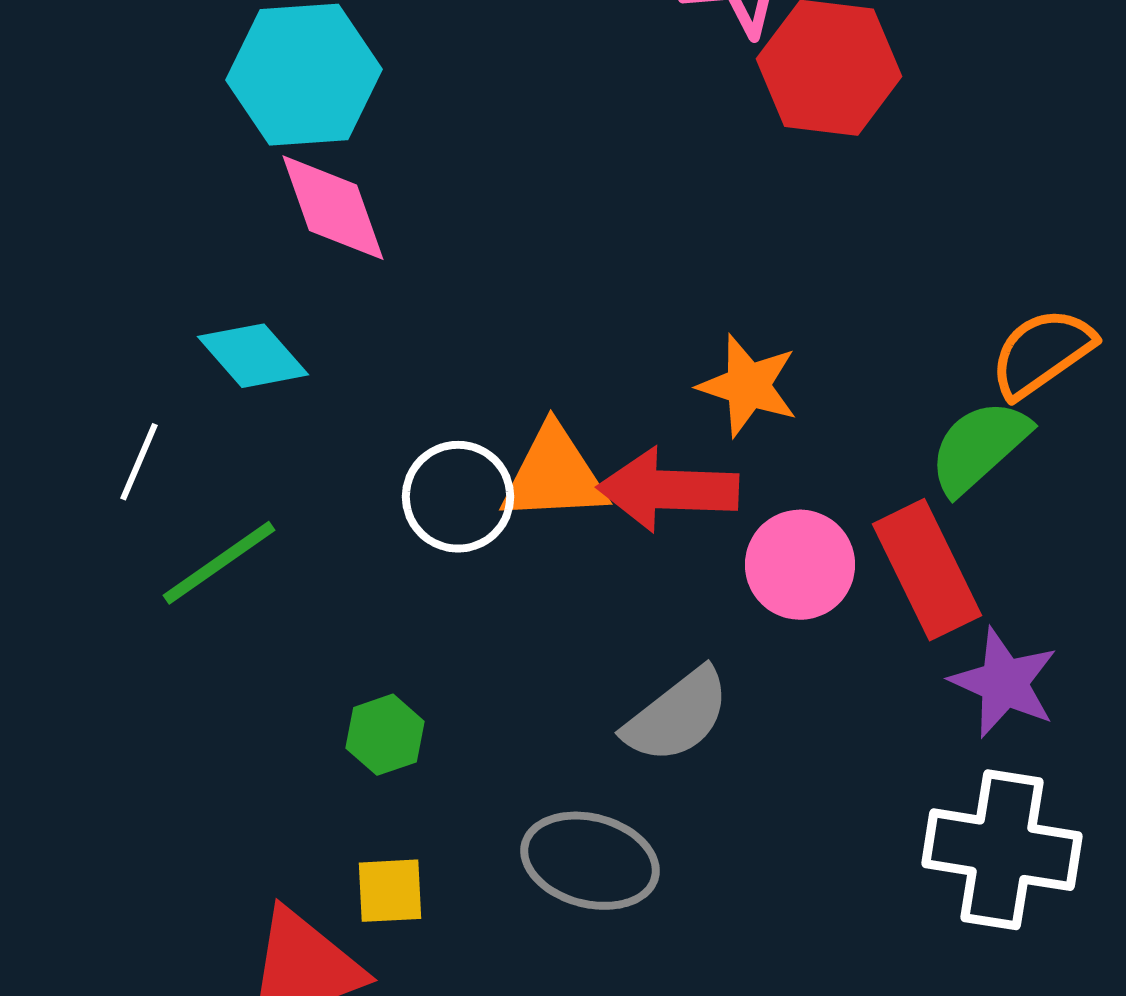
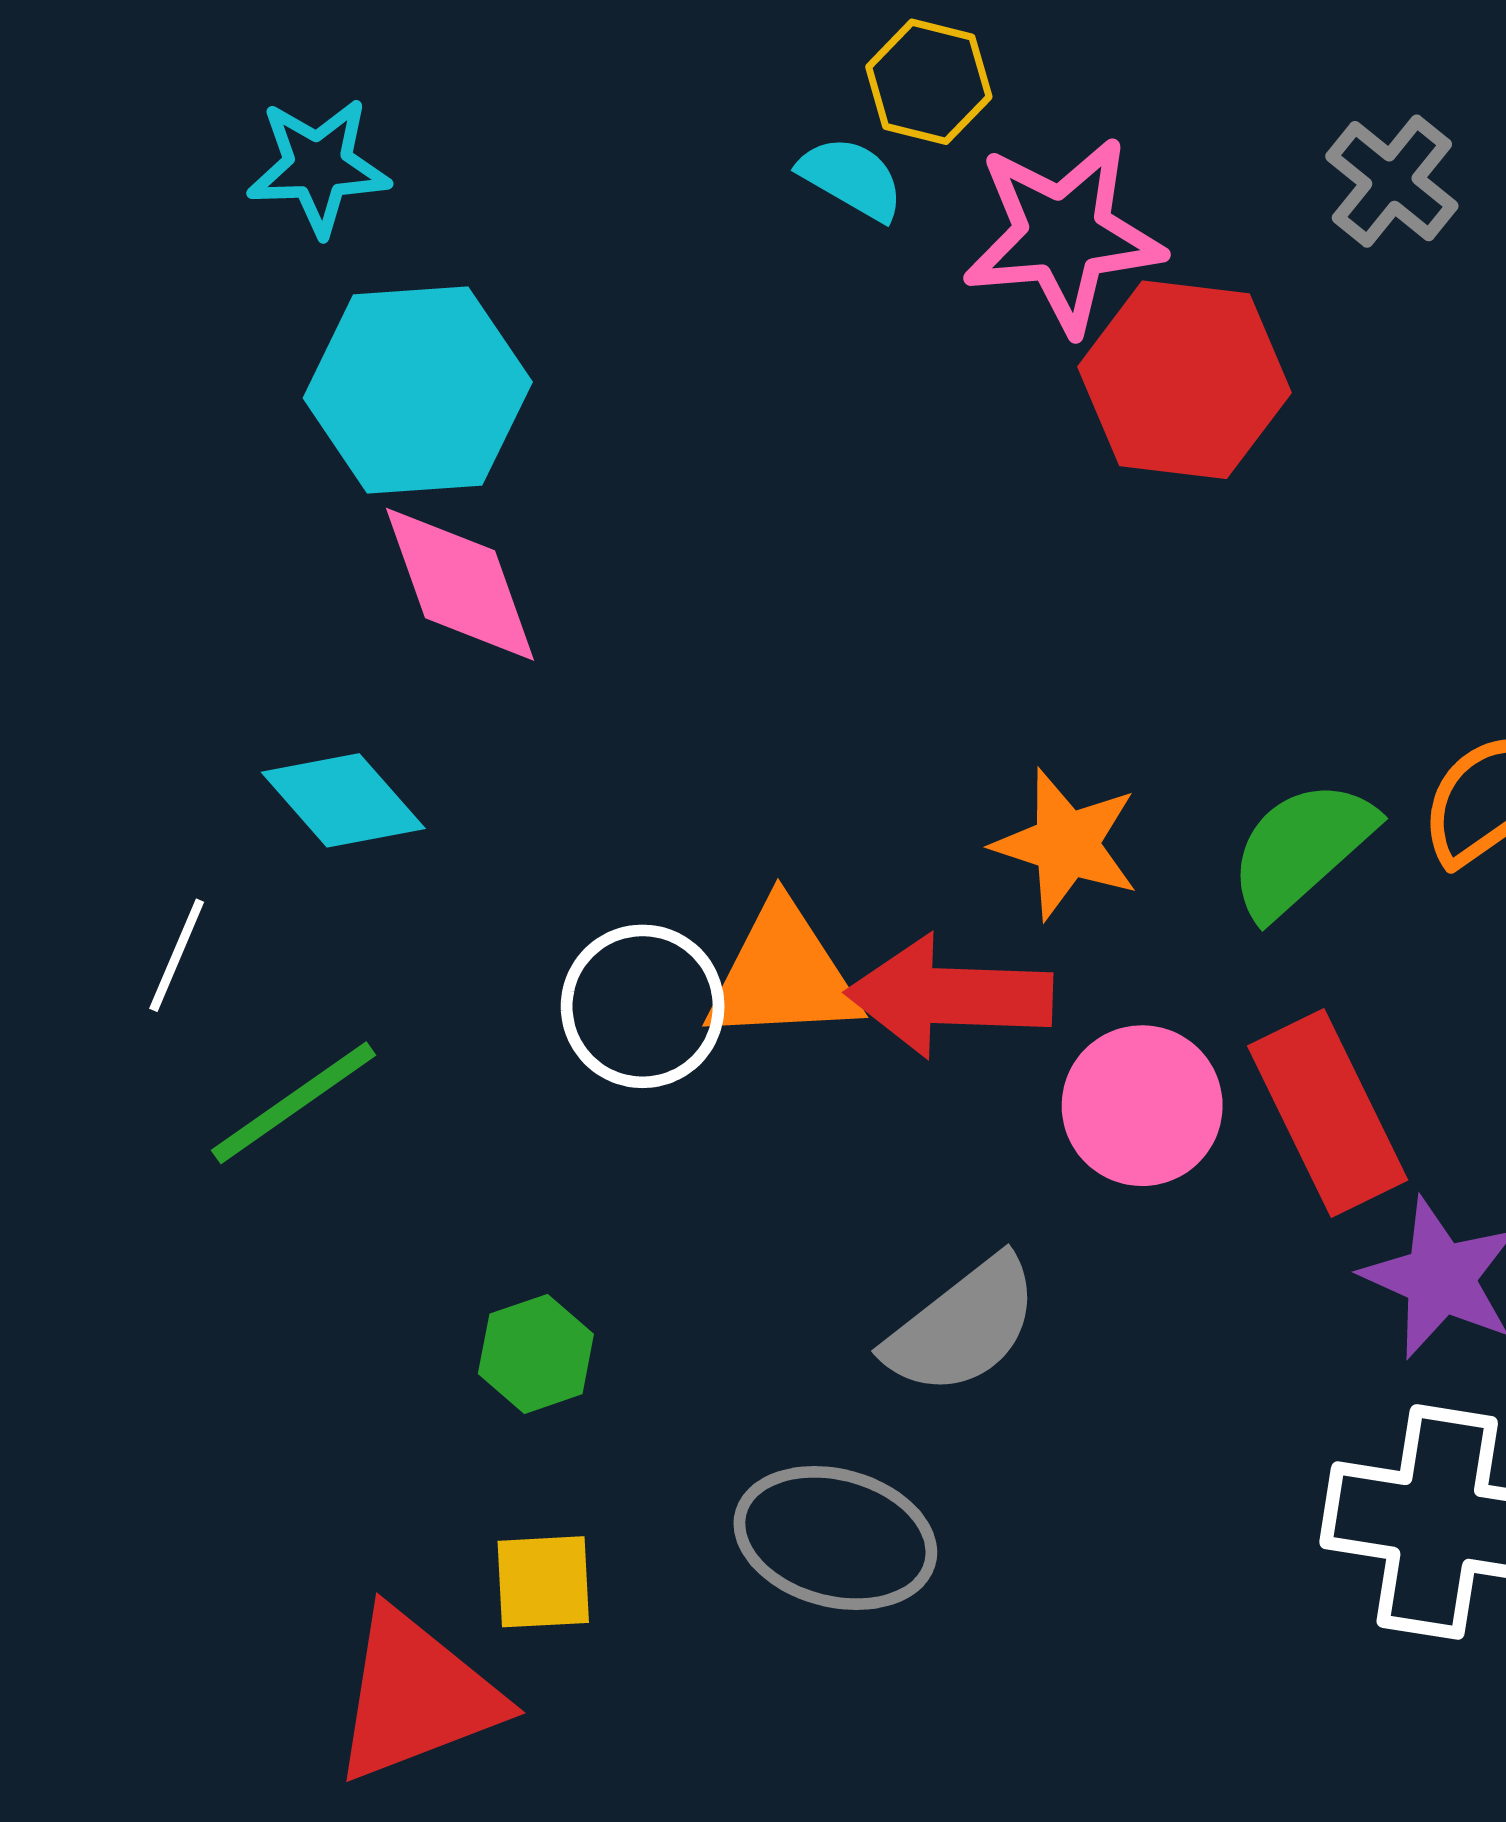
green semicircle: (979, 447) -> (1301, 849), moved

